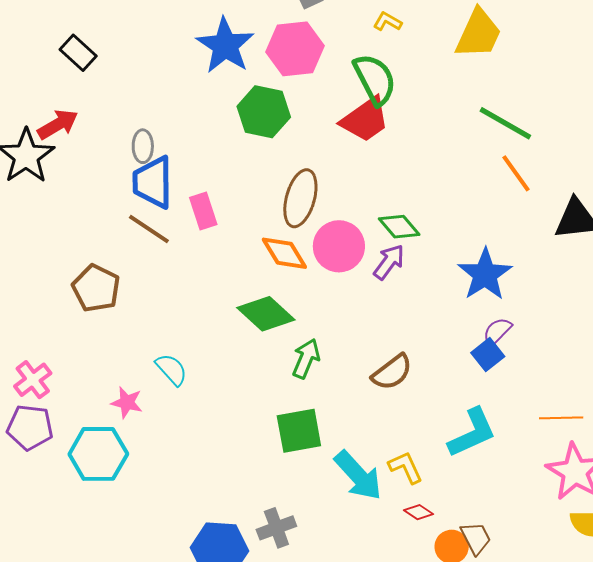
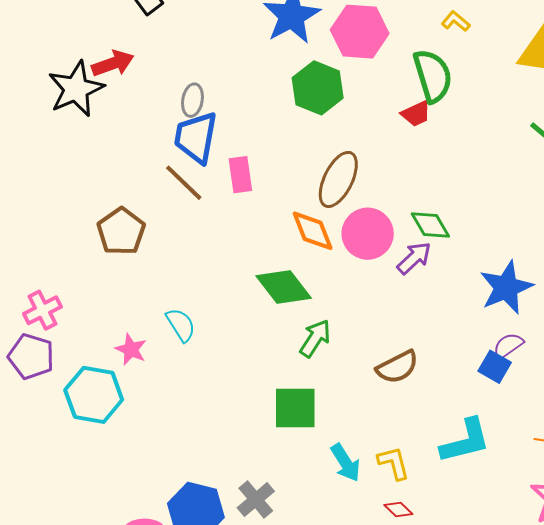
red trapezoid: (365, 120) -> (416, 114), size x0.6
blue square: (488, 355) -> (495, 367), turned -32
cyan arrow: (358, 476) -> (346, 463), size x0.7
gray cross: (276, 528) -> (256, 499), turned -30

